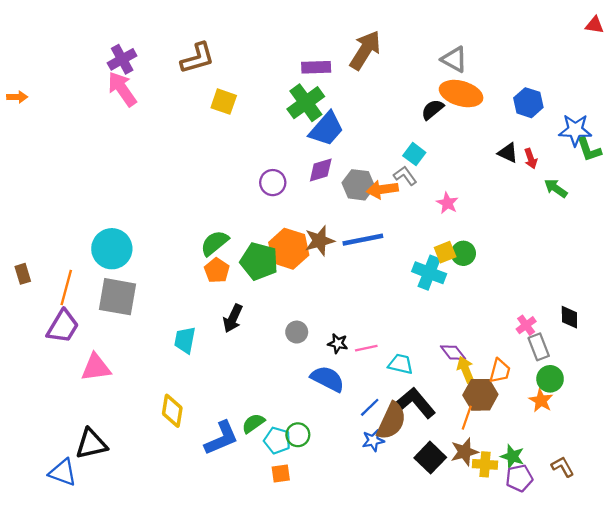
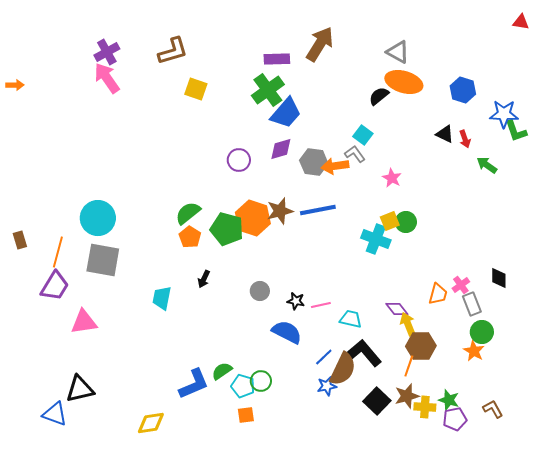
black arrow: (233, 318) -> (204, 279), size x0.7
orange trapezoid: (500, 371) -> (438, 294), moved
yellow diamond: (172, 411) -> (151, 423), moved, turned 72

